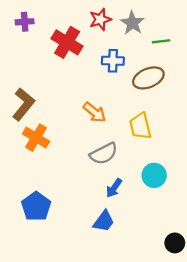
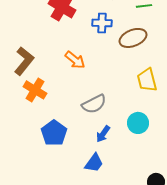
orange arrow: (95, 112) -> (75, 60), moved
yellow trapezoid: (140, 126) -> (147, 80), moved
blue pentagon: (36, 206) -> (54, 133), moved

